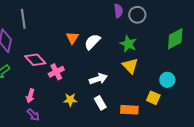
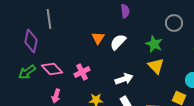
purple semicircle: (118, 11) -> (125, 11), moved
gray circle: (137, 15) -> (174, 23), moved
pink diamond: (35, 60) -> (52, 69), moved

